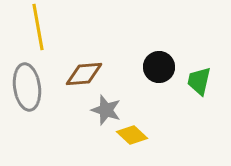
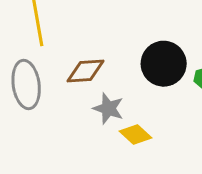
black circle: (159, 67) -> (164, 64), size x1.4

